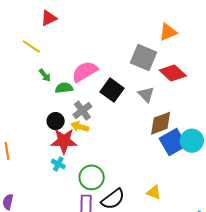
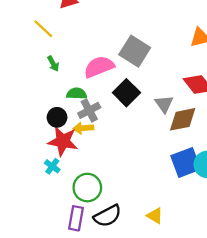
gray square: (143, 58) -> (135, 51), moved
green semicircle: (64, 88) -> (77, 94), moved
brown diamond: (161, 123) -> (183, 119), moved
yellow arrow: (80, 127) -> (83, 128), turned -30

